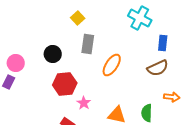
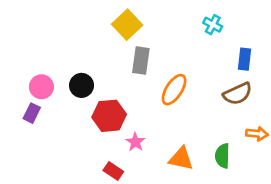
yellow square: (78, 18) -> (127, 25), size x1.5
cyan cross: (140, 18) -> (213, 25), size x0.6
black circle: (53, 54) -> (82, 85), moved

